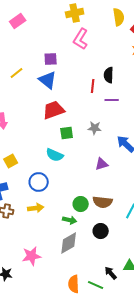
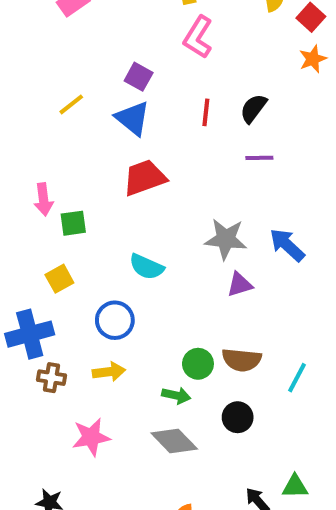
purple square: (51, 59) -> (139, 77), turned 32
black semicircle: (109, 75) -> (253, 108), turned 35
red line: (93, 86) -> (206, 112), moved
gray star: (95, 128) -> (226, 239), moved, size x1.5
green square: (67, 133) -> (73, 223), moved
gray diamond: (69, 243) -> (174, 441), turned 75
pink star: (32, 256) -> (91, 437), moved

